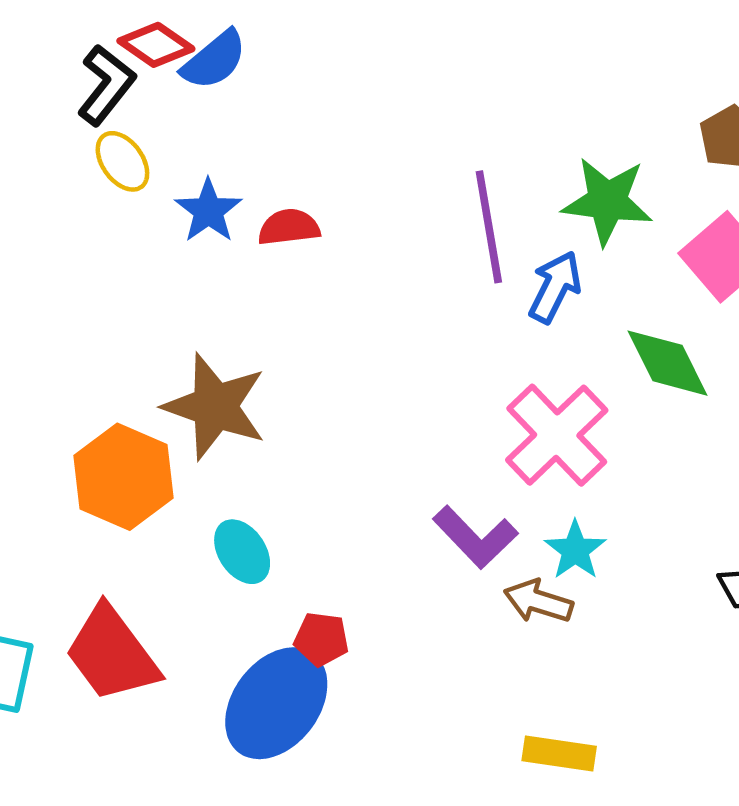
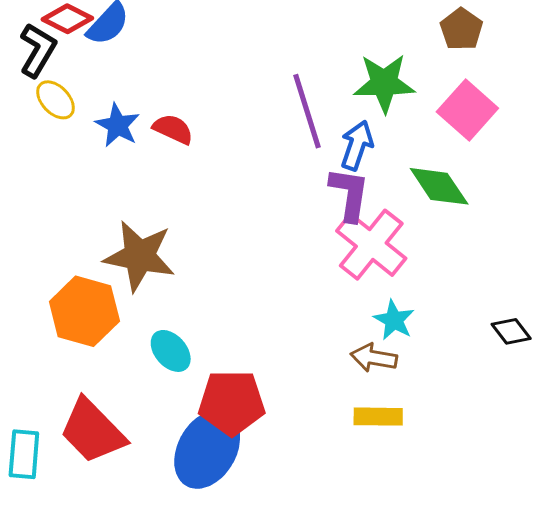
red semicircle: (289, 227) -> (173, 129), turned 39
purple L-shape: (475, 537) -> (349, 194), moved, turned -120
red pentagon: (321, 639) -> (232, 403), size x1.8
yellow rectangle: (559, 754) -> (378, 417), moved

